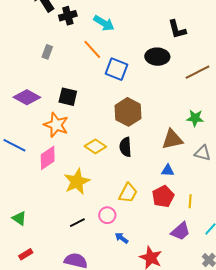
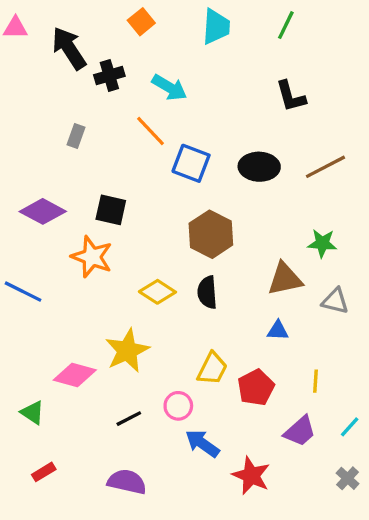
black ellipse: (157, 57) -> (259, 167), moved
pink diamond: (48, 158) -> (75, 375), moved, turned 50
red pentagon: (163, 197) -> (256, 387), moved
blue arrow: (122, 238) -> (202, 443), size x1.5

